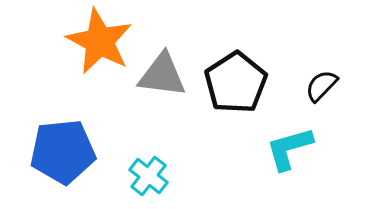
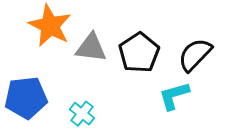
black semicircle: (321, 86) -> (195, 55), size x1.6

